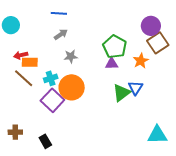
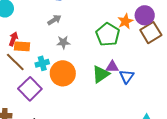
red arrow: (21, 55) -> (13, 39), turned 120
orange star: (141, 61) -> (125, 21), moved
purple triangle: (112, 64) -> (112, 67), moved
green triangle: (122, 93) -> (101, 74), moved
purple square: (52, 100) -> (30, 89), moved

